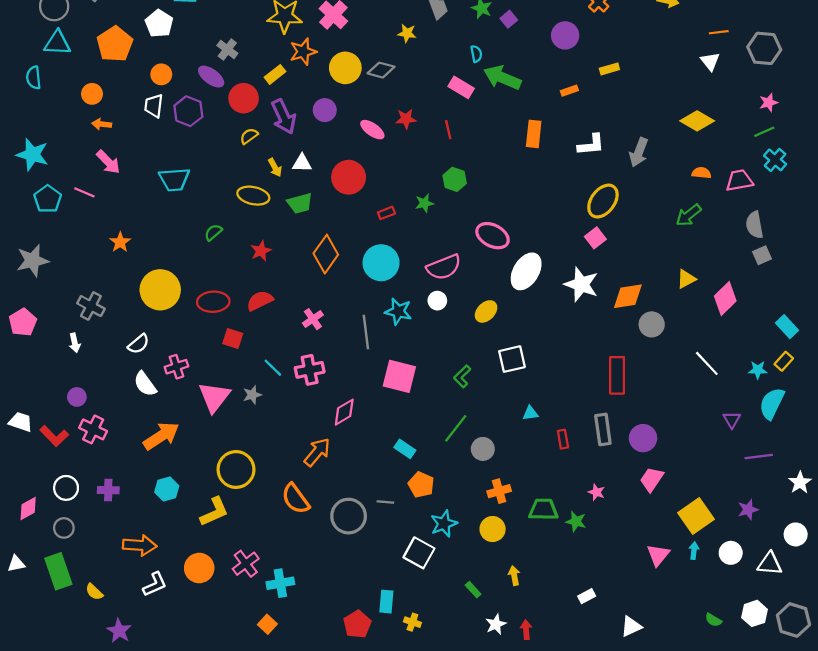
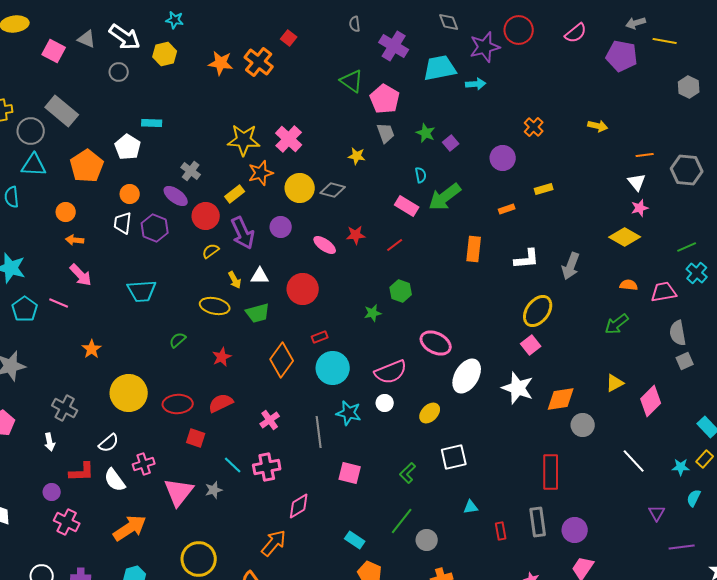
green arrow: (502, 78) -> (445, 197), turned -60
pink star: (769, 103) -> (640, 208), moved
red line: (448, 130) -> (395, 245), turned 66
red rectangle: (386, 213) -> (320, 337), moved
pink square: (399, 376) -> (350, 473), size x0.7
cyan semicircle: (772, 403) -> (694, 498), size x0.6
red L-shape: (54, 436) -> (82, 472), moved, turned -48

